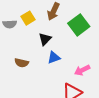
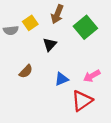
blue triangle: (54, 58) -> (62, 79), moved
brown semicircle: (22, 63) -> (26, 71), turned -56

